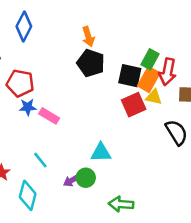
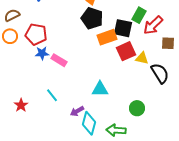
red arrow: (168, 72) -> (153, 25), turned 35
orange rectangle: (149, 79) -> (107, 37), moved, turned 42
yellow triangle: (154, 97) -> (142, 58), moved
green circle: (86, 178) -> (137, 108), moved
cyan diamond: (28, 195) -> (89, 123), moved

